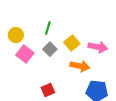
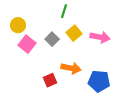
green line: (48, 28) -> (64, 11), moved
orange arrow: (80, 66) -> (71, 68), moved

